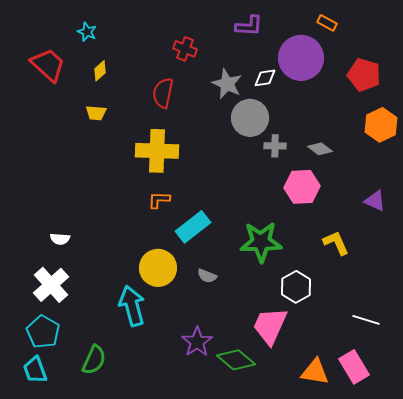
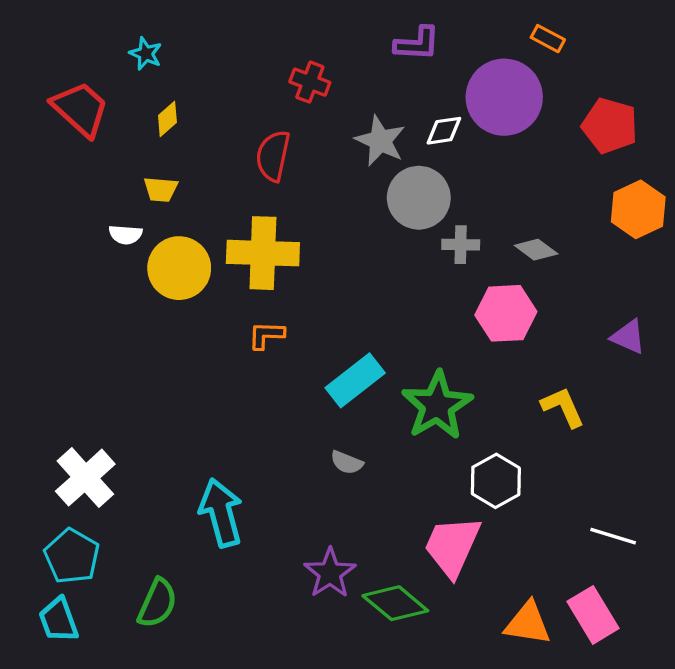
cyan rectangle: (193, 227) -> (355, 380), moved
white semicircle: (60, 239) -> (126, 235), moved
green star: (261, 242) -> (437, 405), turned -30
yellow circle: (158, 268) -> (179, 268), moved

